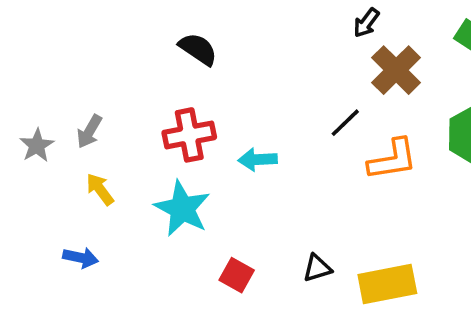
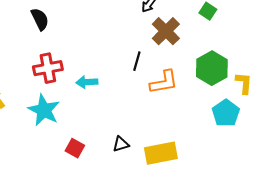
black semicircle: (198, 49) -> (40, 19), moved, turned 30
black line: (345, 123) -> (137, 61), turned -30

